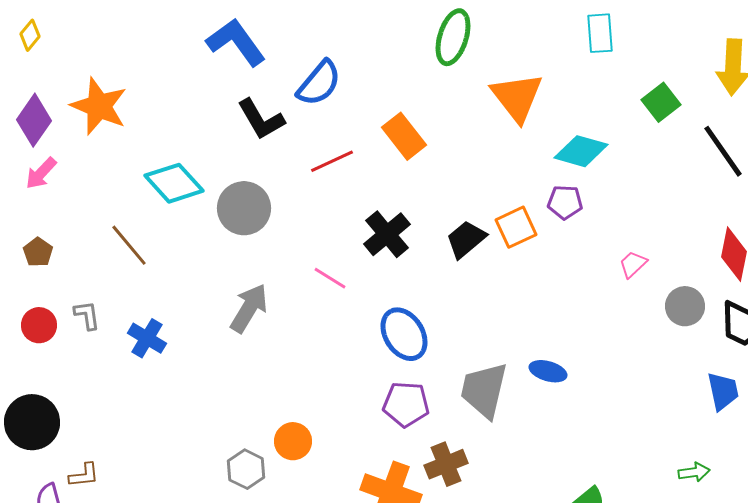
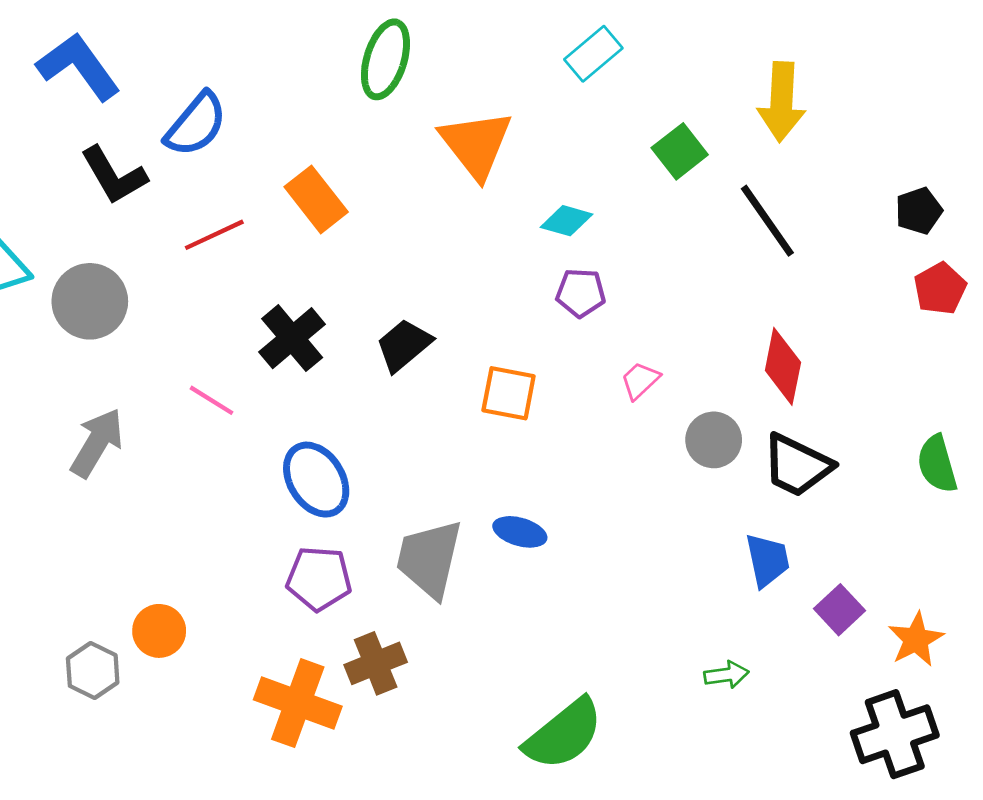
cyan rectangle: (600, 33) -> (593, 54), turned 54
cyan diamond: (581, 151) -> (567, 221), size x0.7
purple pentagon: (565, 202) -> (581, 293), moved
orange square: (516, 227) -> (509, 393), moved, turned 36

